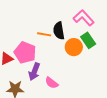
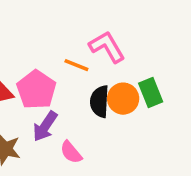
pink L-shape: (84, 18) -> (107, 47), moved
black semicircle: (59, 31) -> (100, 102), moved

